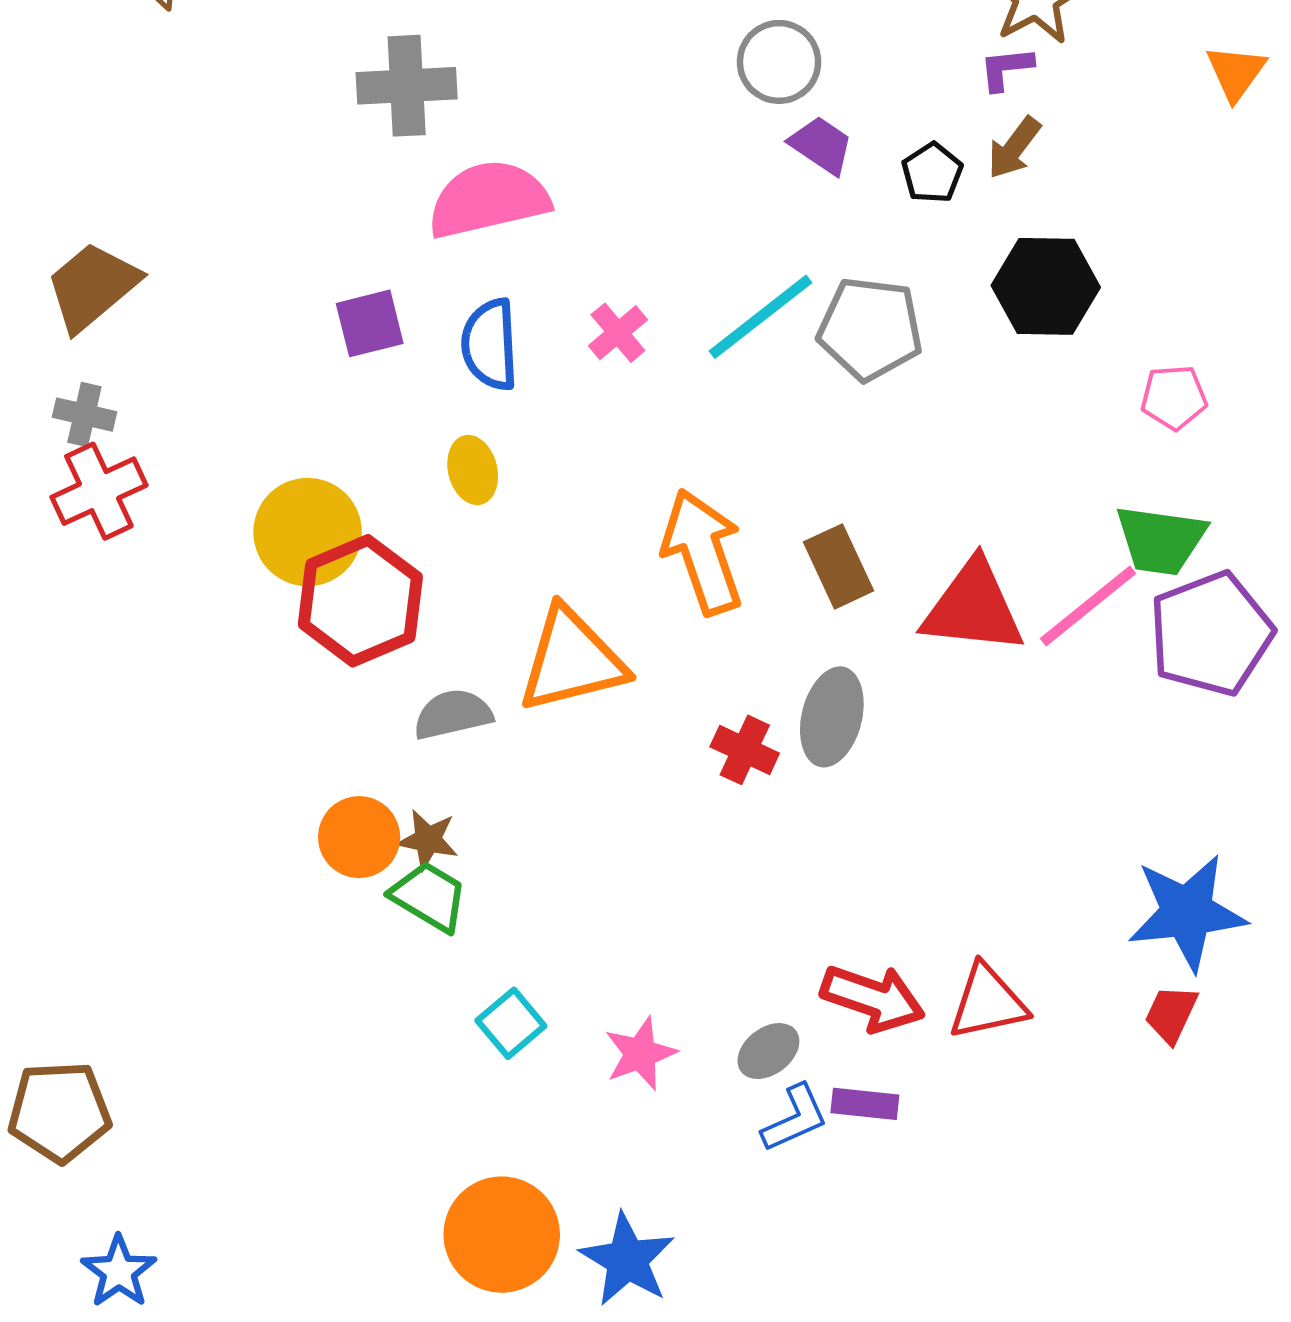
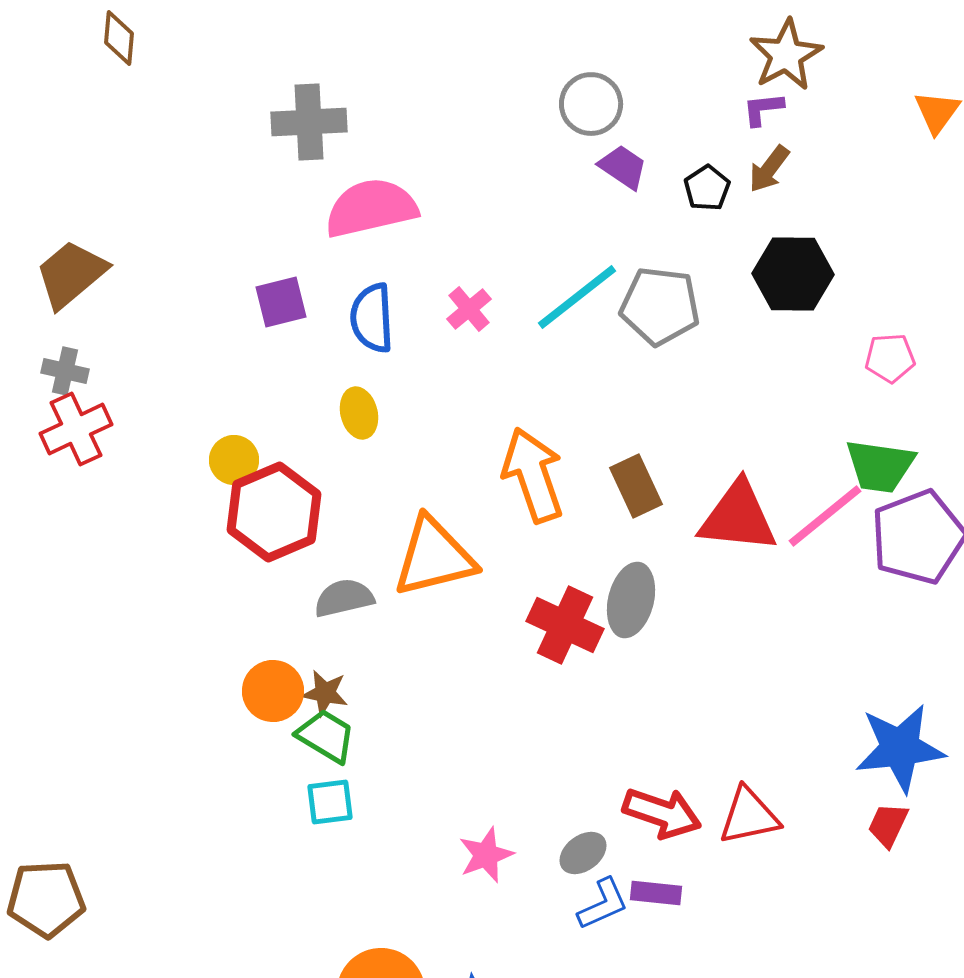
yellow circle: (308, 532) -> (234, 460), size x0.6
red cross: (745, 750) -> (565, 625), size x1.5
cyan square: (511, 1023) -> (330, 802), moved, turned 33

